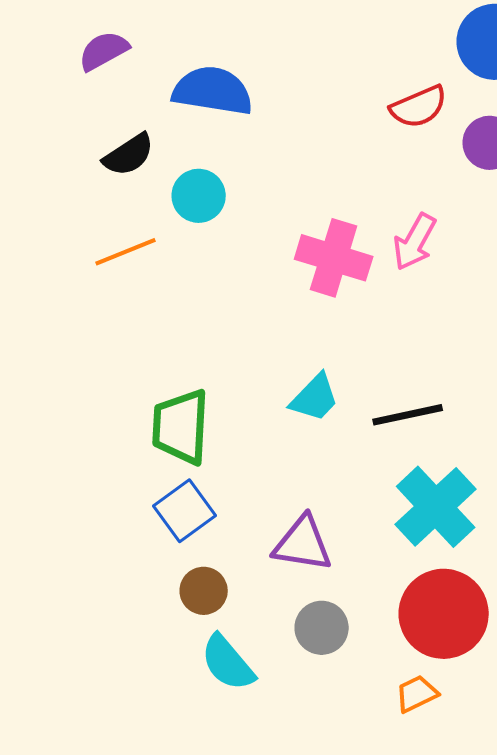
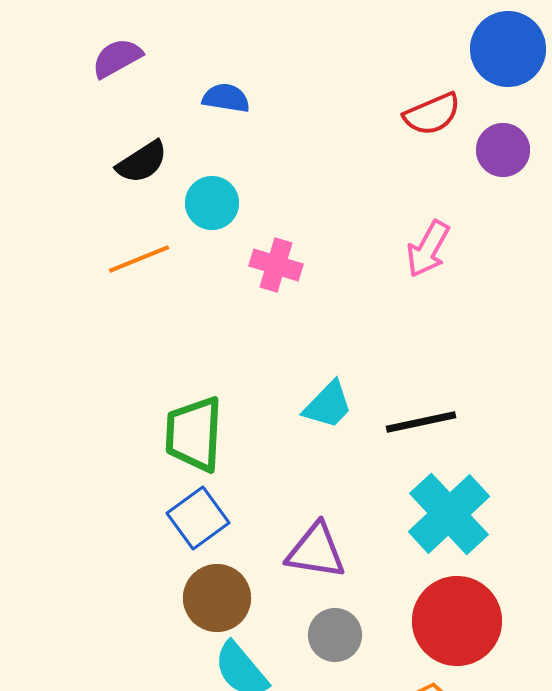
blue semicircle: (213, 91) -> (226, 98), size x0.6
pink cross: (334, 258) -> (276, 265), moved, size x0.7
brown circle: (204, 591) -> (217, 598), size x1.4

